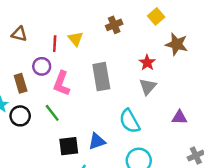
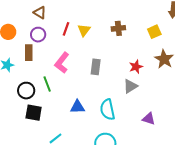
purple circle: (42, 66) -> (38, 35), moved
gray rectangle: (101, 77) -> (96, 67), size x0.7
black circle: (20, 116) -> (26, 91), moved
blue triangle: (97, 141) -> (78, 107), moved
black square: (69, 146) -> (34, 113), moved

